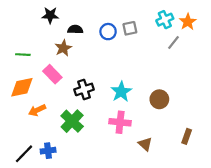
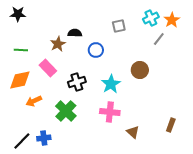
black star: (50, 15) -> (18, 14), moved
black semicircle: (75, 29) -> (75, 33), moved
blue circle: (108, 32) -> (96, 50), moved
brown circle: (159, 99) -> (140, 70), moved

